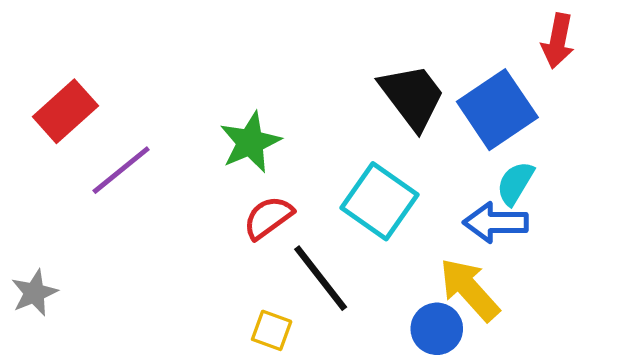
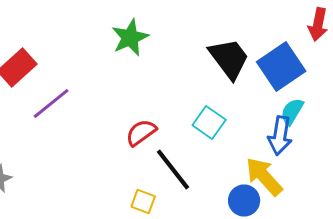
green star: (250, 142) -> (130, 38), moved
cyan square: (380, 201) -> (209, 122), size x0.7
blue arrow: (496, 222) -> (280, 136), turned -81

